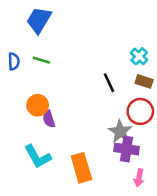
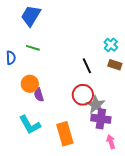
blue semicircle: (14, 61) -> (11, 58), moved
red circle: (140, 111) -> (83, 95), moved
pink arrow: (139, 178) -> (111, 142), turned 152

